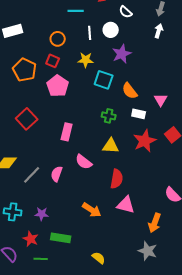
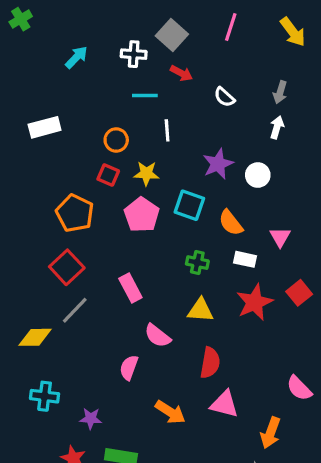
white circle: (111, 30) -> (258, 175), moved
yellow star: (86, 60) -> (146, 173), moved
orange pentagon: (25, 70) -> (75, 213), moved
pink pentagon: (58, 86) -> (142, 215), moved
pink rectangle: (67, 132) -> (130, 288), turned -42
pink semicircle: (57, 174) -> (129, 368), moved
gray line: (32, 175) -> (75, 310), moved
cyan cross: (13, 212) -> (45, 396), moved

